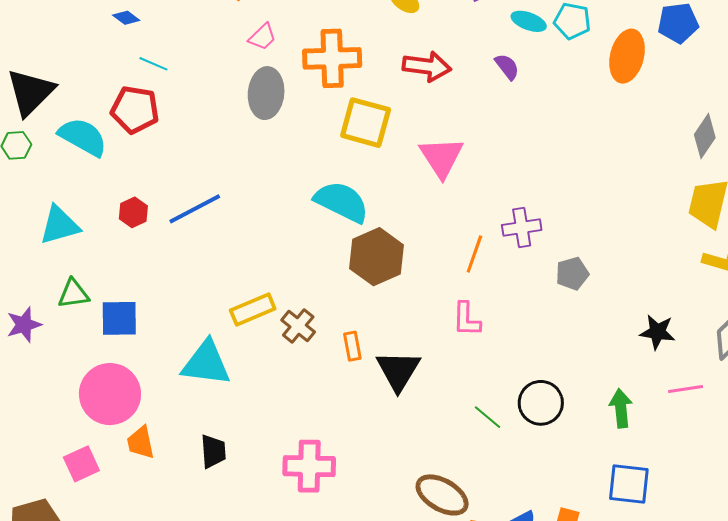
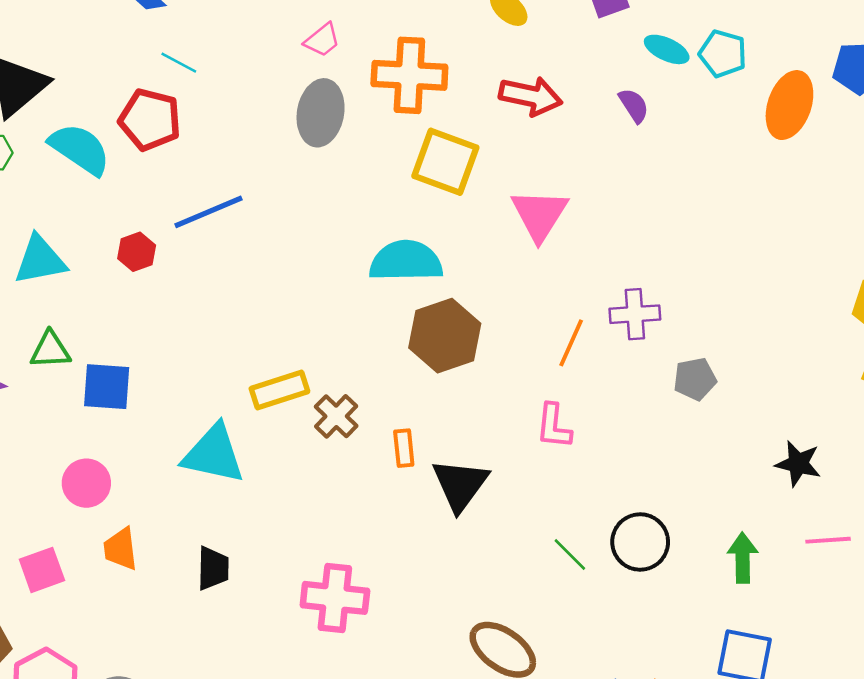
cyan semicircle: (342, 202) -> (406, 261), turned -32
blue line: (195, 209) -> (208, 212), moved
pink circle: (110, 394) -> (86, 483), size x0.6

